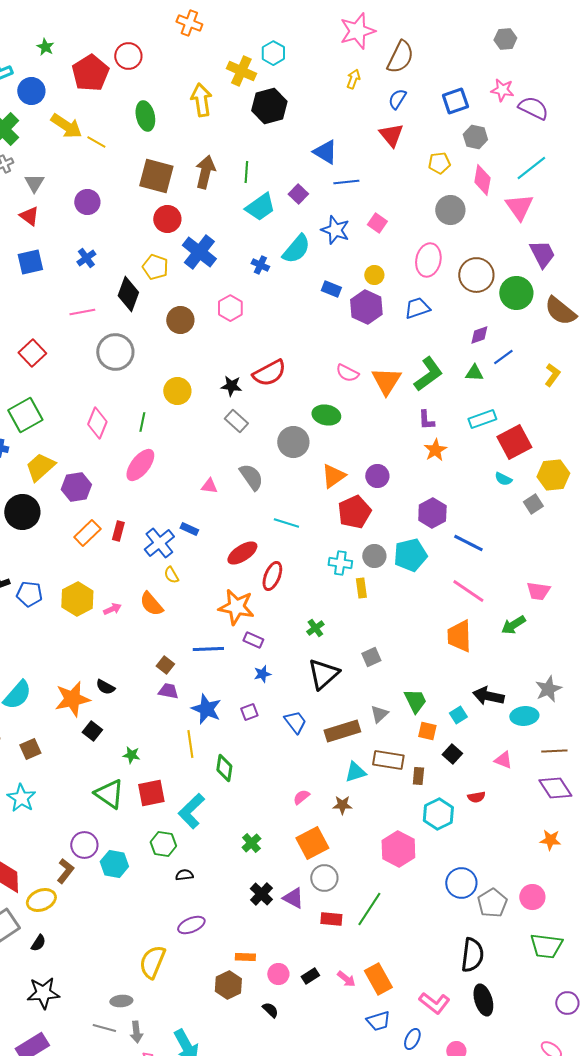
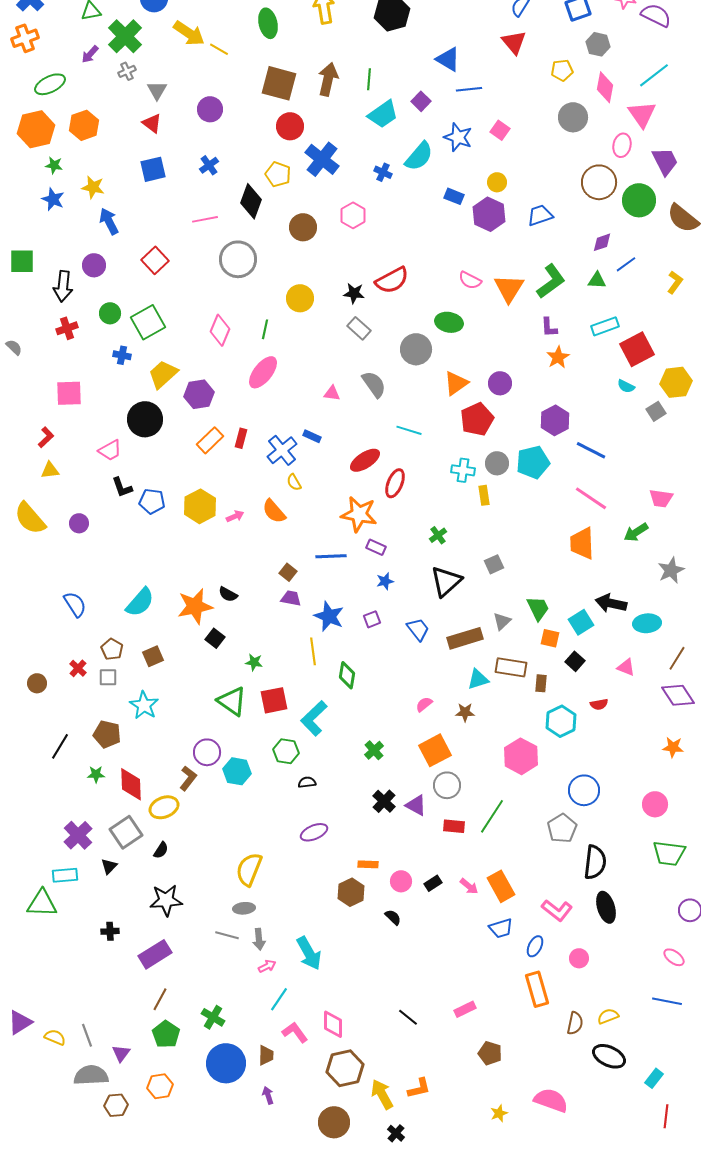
pink ellipse: (428, 260) -> (622, 145), moved, size x0.7
gray star: (548, 689) -> (671, 570), moved
cyan square: (458, 715) -> (581, 622), size x1.4
brown line: (554, 751) -> (677, 658), turned -55
gray pentagon: (492, 903) -> (562, 828), moved
yellow semicircle: (152, 962) -> (249, 869), moved

